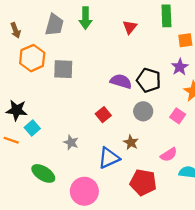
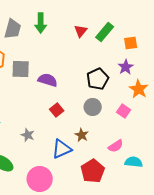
green rectangle: (166, 16) -> (105, 32), moved, turned 42
black pentagon: (149, 80) -> (98, 79), turned 30
purple semicircle: (121, 81) -> (48, 80), moved
red pentagon: (143, 182) -> (93, 171), turned 30

